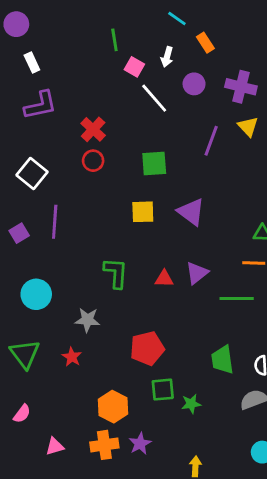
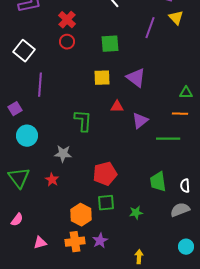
purple square: (19, 233) -> (15, 109), moved
red triangle: (164, 279) -> (117, 107), moved
green square: (163, 390) -> (106, 203), moved

